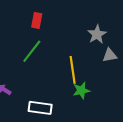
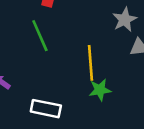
green line: (32, 51) -> (40, 36), turned -65

